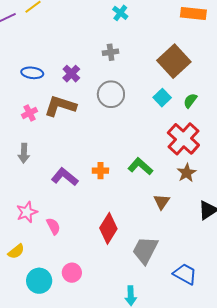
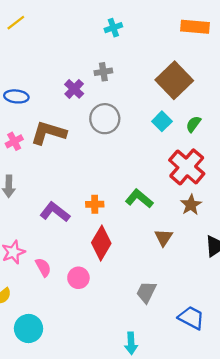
cyan cross: (120, 13) -> (113, 28), turned 35
purple cross: (71, 74) -> (74, 89), moved
red diamond: (108, 228) -> (101, 243), moved
gray trapezoid: (145, 250) -> (146, 292), size x0.7
pink circle: (72, 273) -> (78, 278), moved

